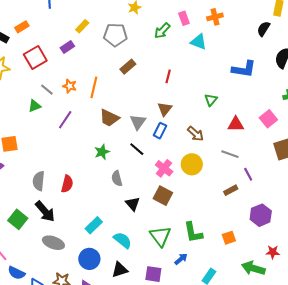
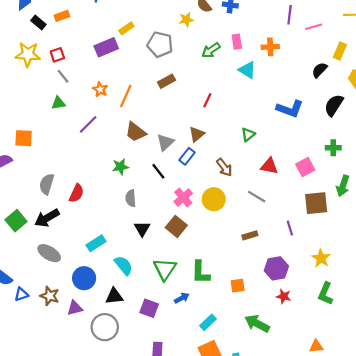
purple rectangle: (67, 47) -> (106, 47), size x1.5
red square: (35, 58) -> (57, 55), moved, size x0.6
gray line: (47, 90) -> (63, 76), moved
purple line: (248, 174) -> (290, 228), moved
black arrow: (45, 211) -> (47, 218), turned 90
red star: (273, 252) -> (284, 296), moved

